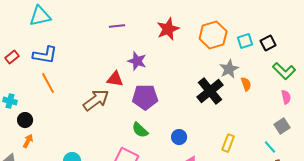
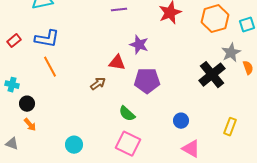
brown arrow: (96, 100) -> (98, 84), size x0.6
green semicircle: (140, 130) -> (127, 114), moved
orange arrow: (28, 141) -> (30, 125), turned 112

